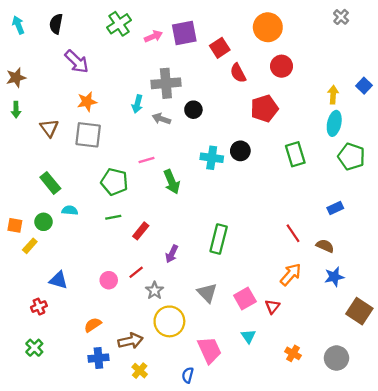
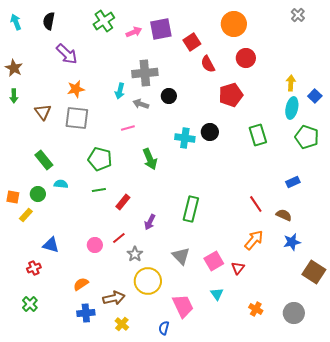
brown star: (16, 78) -> (14, 68), turned -30
blue square: (364, 86) -> (315, 96), moved
pink line: (146, 160) -> (128, 128), moved

